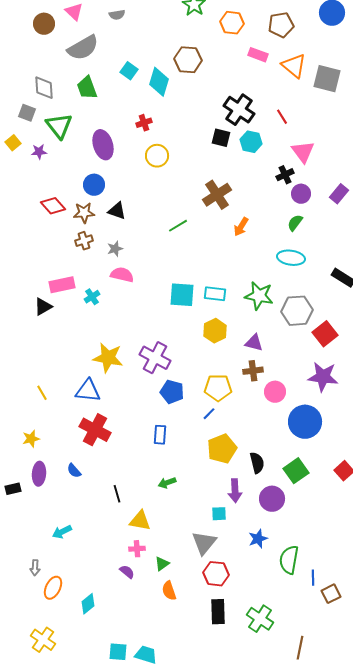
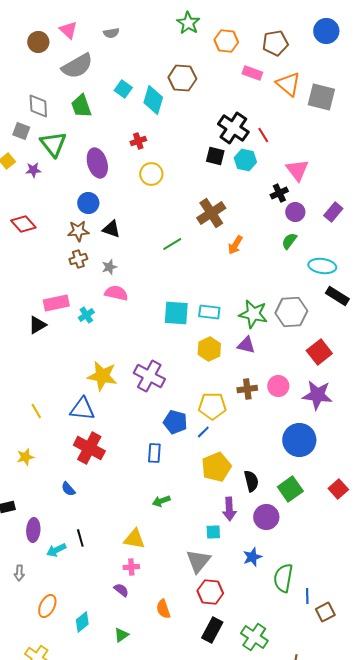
red line: (282, 117) -> (263, 135), moved
red diamond: (53, 206) -> (23, 224), moved
cyan ellipse: (291, 258) -> (322, 266), moved
gray hexagon: (297, 311) -> (291, 312), moved
purple triangle: (254, 343) -> (246, 345), moved
blue pentagon: (172, 392) -> (175, 422), moved
pink circle: (275, 392) -> (278, 386), moved
purple ellipse: (39, 474) -> (33, 530), moved
black line: (117, 494) -> (80, 538), moved
green triangle: (162, 564) -> (121, 635), moved
gray arrow: (35, 568) -> (19, 573), moved
black rectangle: (218, 612) -> (212, 630), turned 30

